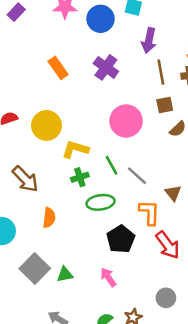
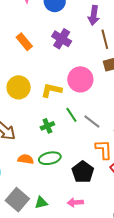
yellow L-shape: (75, 149) -> (51, 90), moved
green ellipse: (101, 202) -> (50, 158), moved
orange semicircle: (49, 218) -> (26, 159), turned -84
pink arrow: (108, 277) -> (75, 202), turned -56

